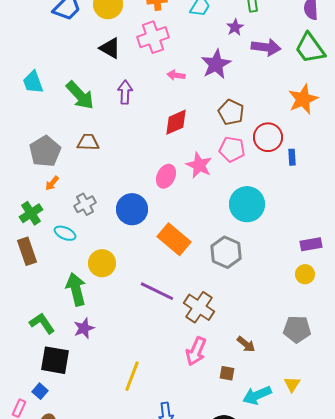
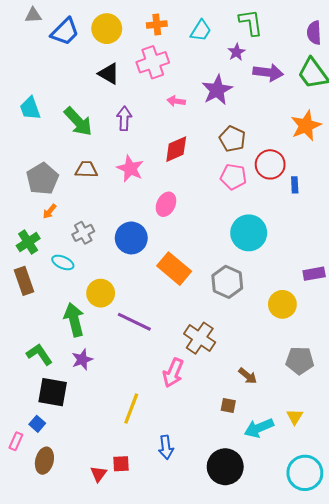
pink star: (199, 165) -> (130, 169), moved
yellow circle: (305, 274) -> (282, 304), moved, size x1.4
purple line: (157, 291) -> (134, 322), moved
pink arrow: (196, 351) -> (173, 373), moved

